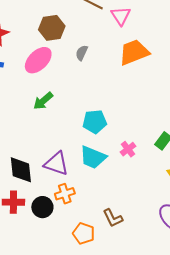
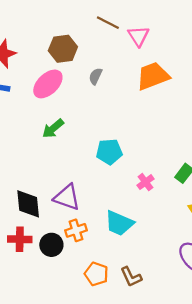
cyan trapezoid: (93, 157) -> (119, 223), moved
brown L-shape: (113, 218) -> (131, 277), moved

